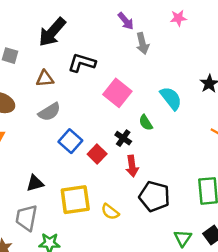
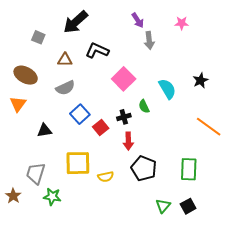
black cross: (123, 138) -> (124, 117), turned 32
black triangle: (35, 183) -> (45, 130), moved
yellow semicircle: (110, 212) -> (106, 177), turned -56

